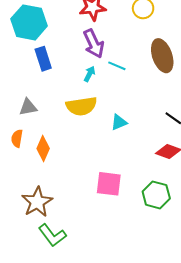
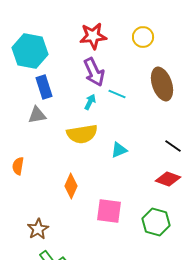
gray triangle: (28, 107) -> (37, 115), moved
orange diamond: (43, 149) -> (71, 186), moved
brown star: (37, 202) -> (38, 229), size x0.7

